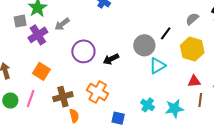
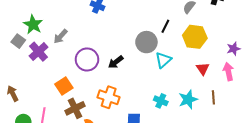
gray square: (20, 21) -> (18, 41), turned -32
orange square: (41, 71) -> (64, 86), moved, turned 36
red triangle: (194, 81) -> (203, 69), turned -48
brown line: (200, 100) -> (213, 97), moved

